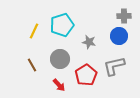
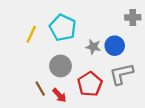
cyan pentagon: (62, 25) -> (63, 28), turned -30
blue circle: (119, 36) -> (115, 46), moved
brown line: (32, 65) -> (40, 89), moved

